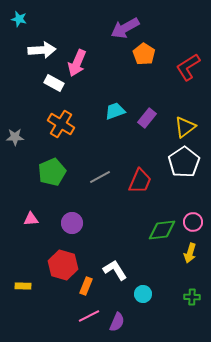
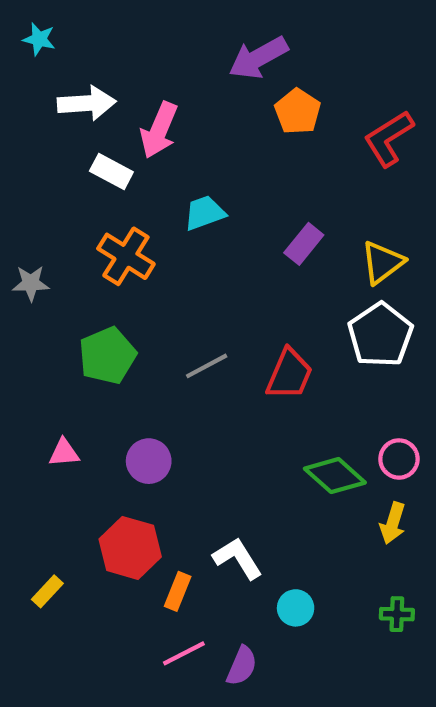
cyan trapezoid: (115, 111) -> (205, 213), moved
green diamond: (162, 230) -> (335, 476), turned 48
yellow rectangle: (23, 286) -> (47, 591), turned -49

